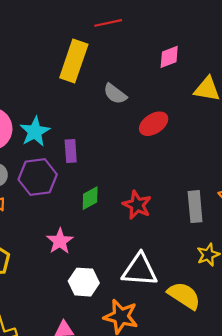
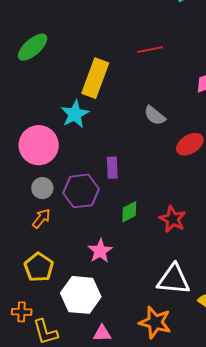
yellow rectangle: (74, 61) -> (95, 78), moved
cyan star: (35, 132) -> (75, 114), moved
white hexagon: (84, 282) -> (81, 295), moved, size x1.4

